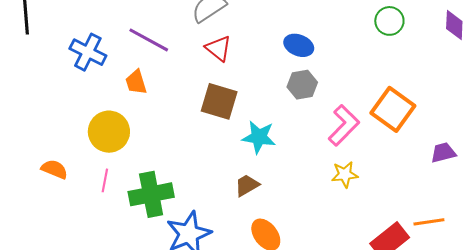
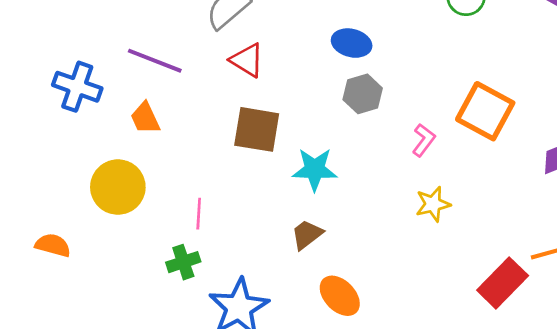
pink L-shape: (344, 125) -> (424, 140), size x0.6
pink line: (105, 180) -> (199, 214), moved
green cross: (151, 194) -> (183, 262), size x0.6

